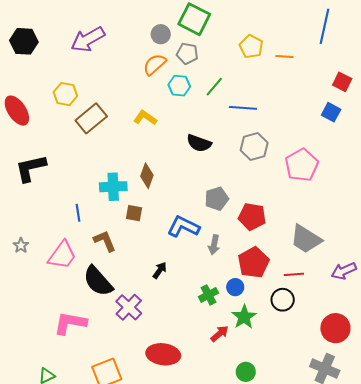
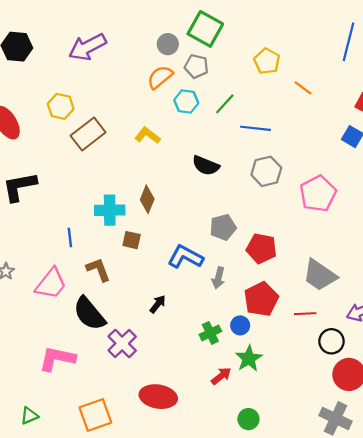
orange line: (284, 57) -> (303, 88), moved, turned 30
black circle: (283, 300) -> (331, 341), moved

